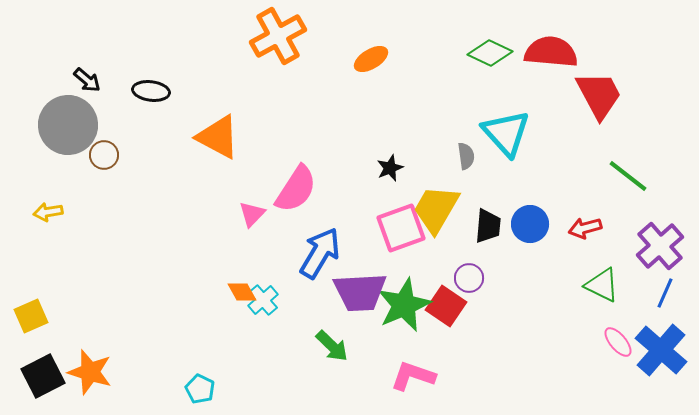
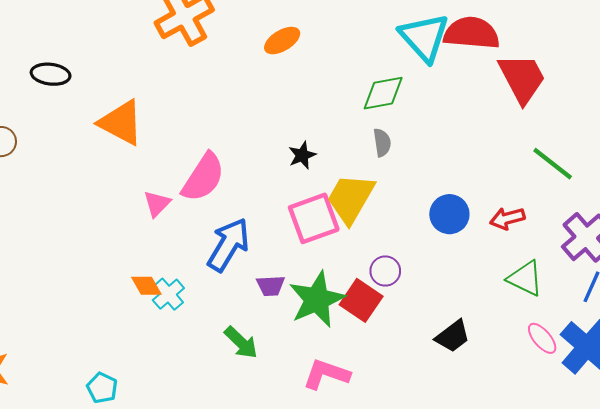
green diamond: (490, 53) -> (383, 93), moved, turned -36
cyan triangle: (506, 133) -> (424, 37), moved
black trapezoid: (488, 226) -> (453, 336), moved, turned 48
purple trapezoid: (360, 292) -> (271, 286), size x0.5

